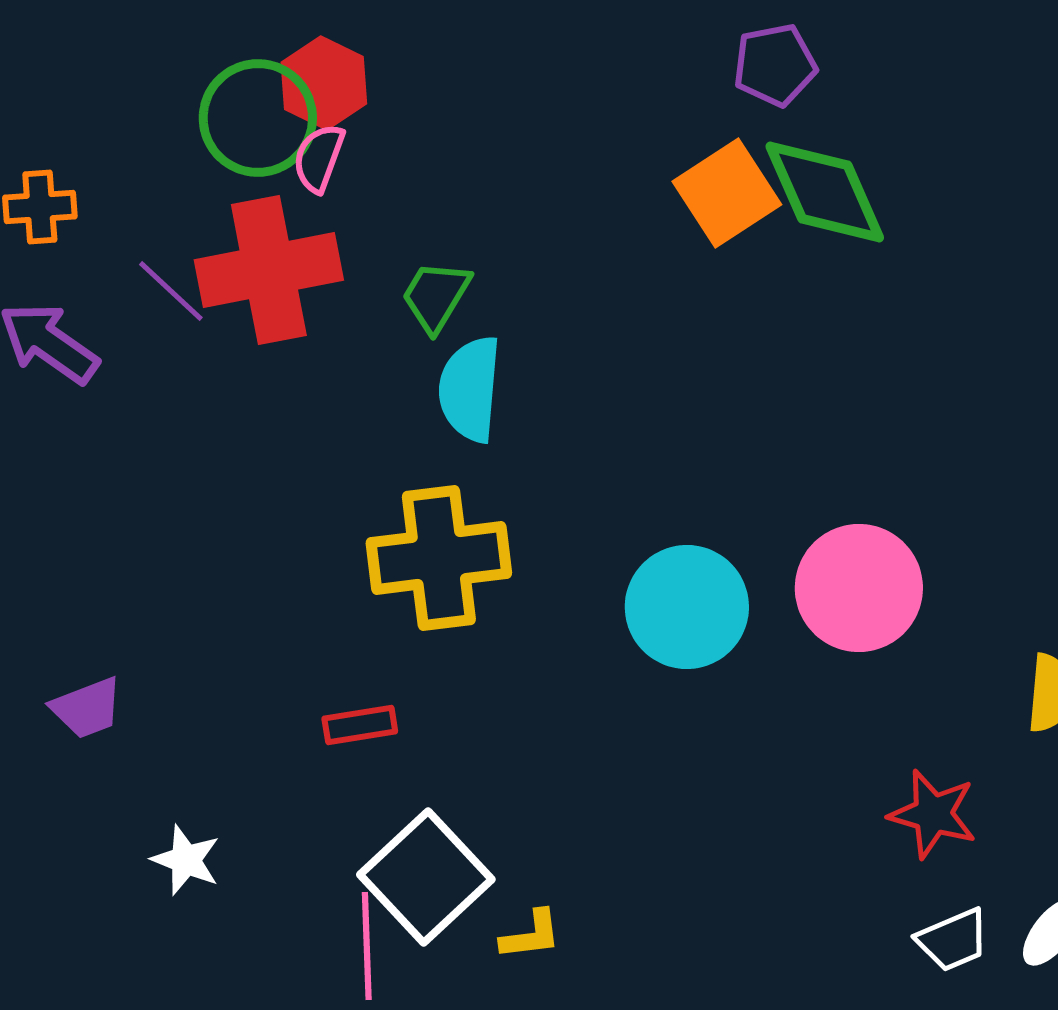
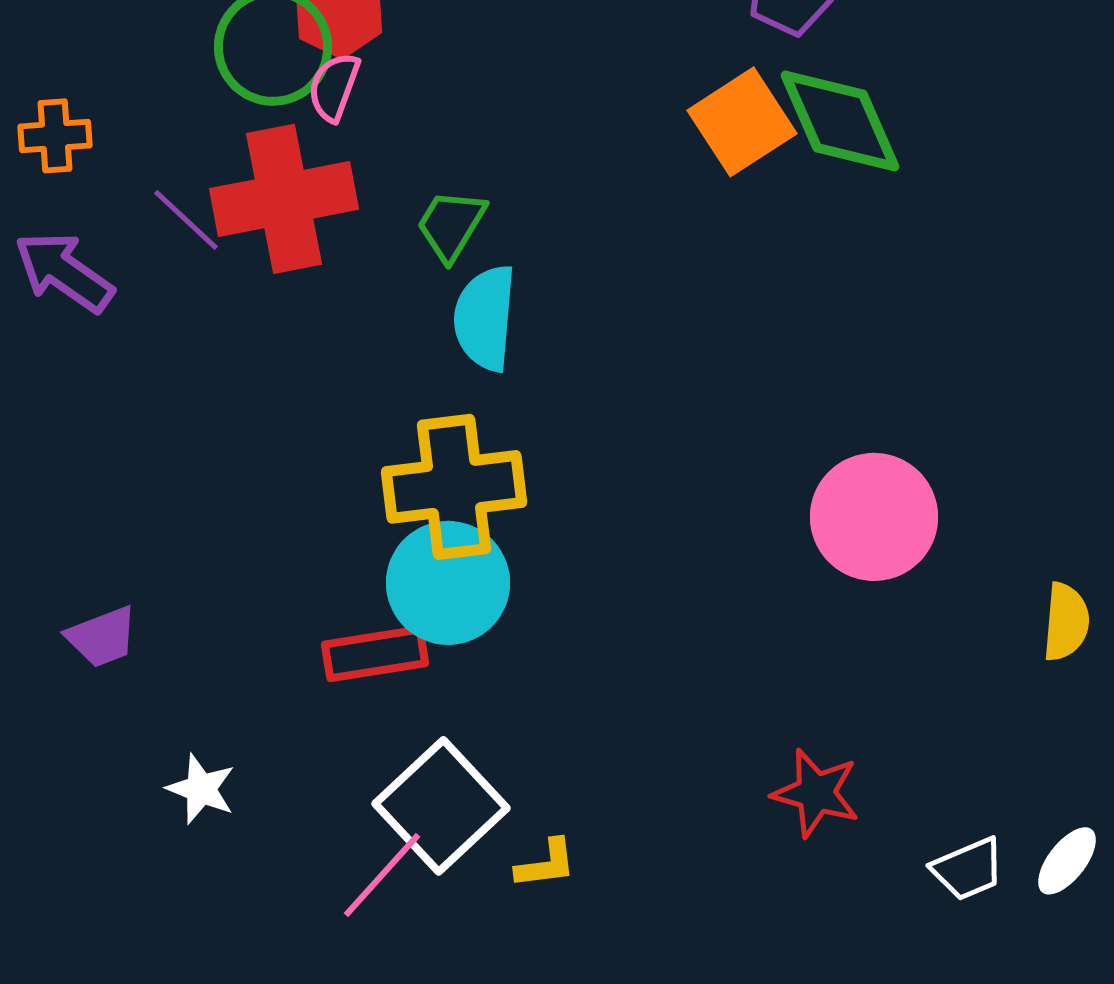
cyan circle: (687, 607) -> (448, 583), moved
red rectangle: (360, 725) -> (375, 654), size x1.4
red star: (933, 814) -> (816, 793), moved
pink line: (367, 946) -> (382, 875), turned 44

